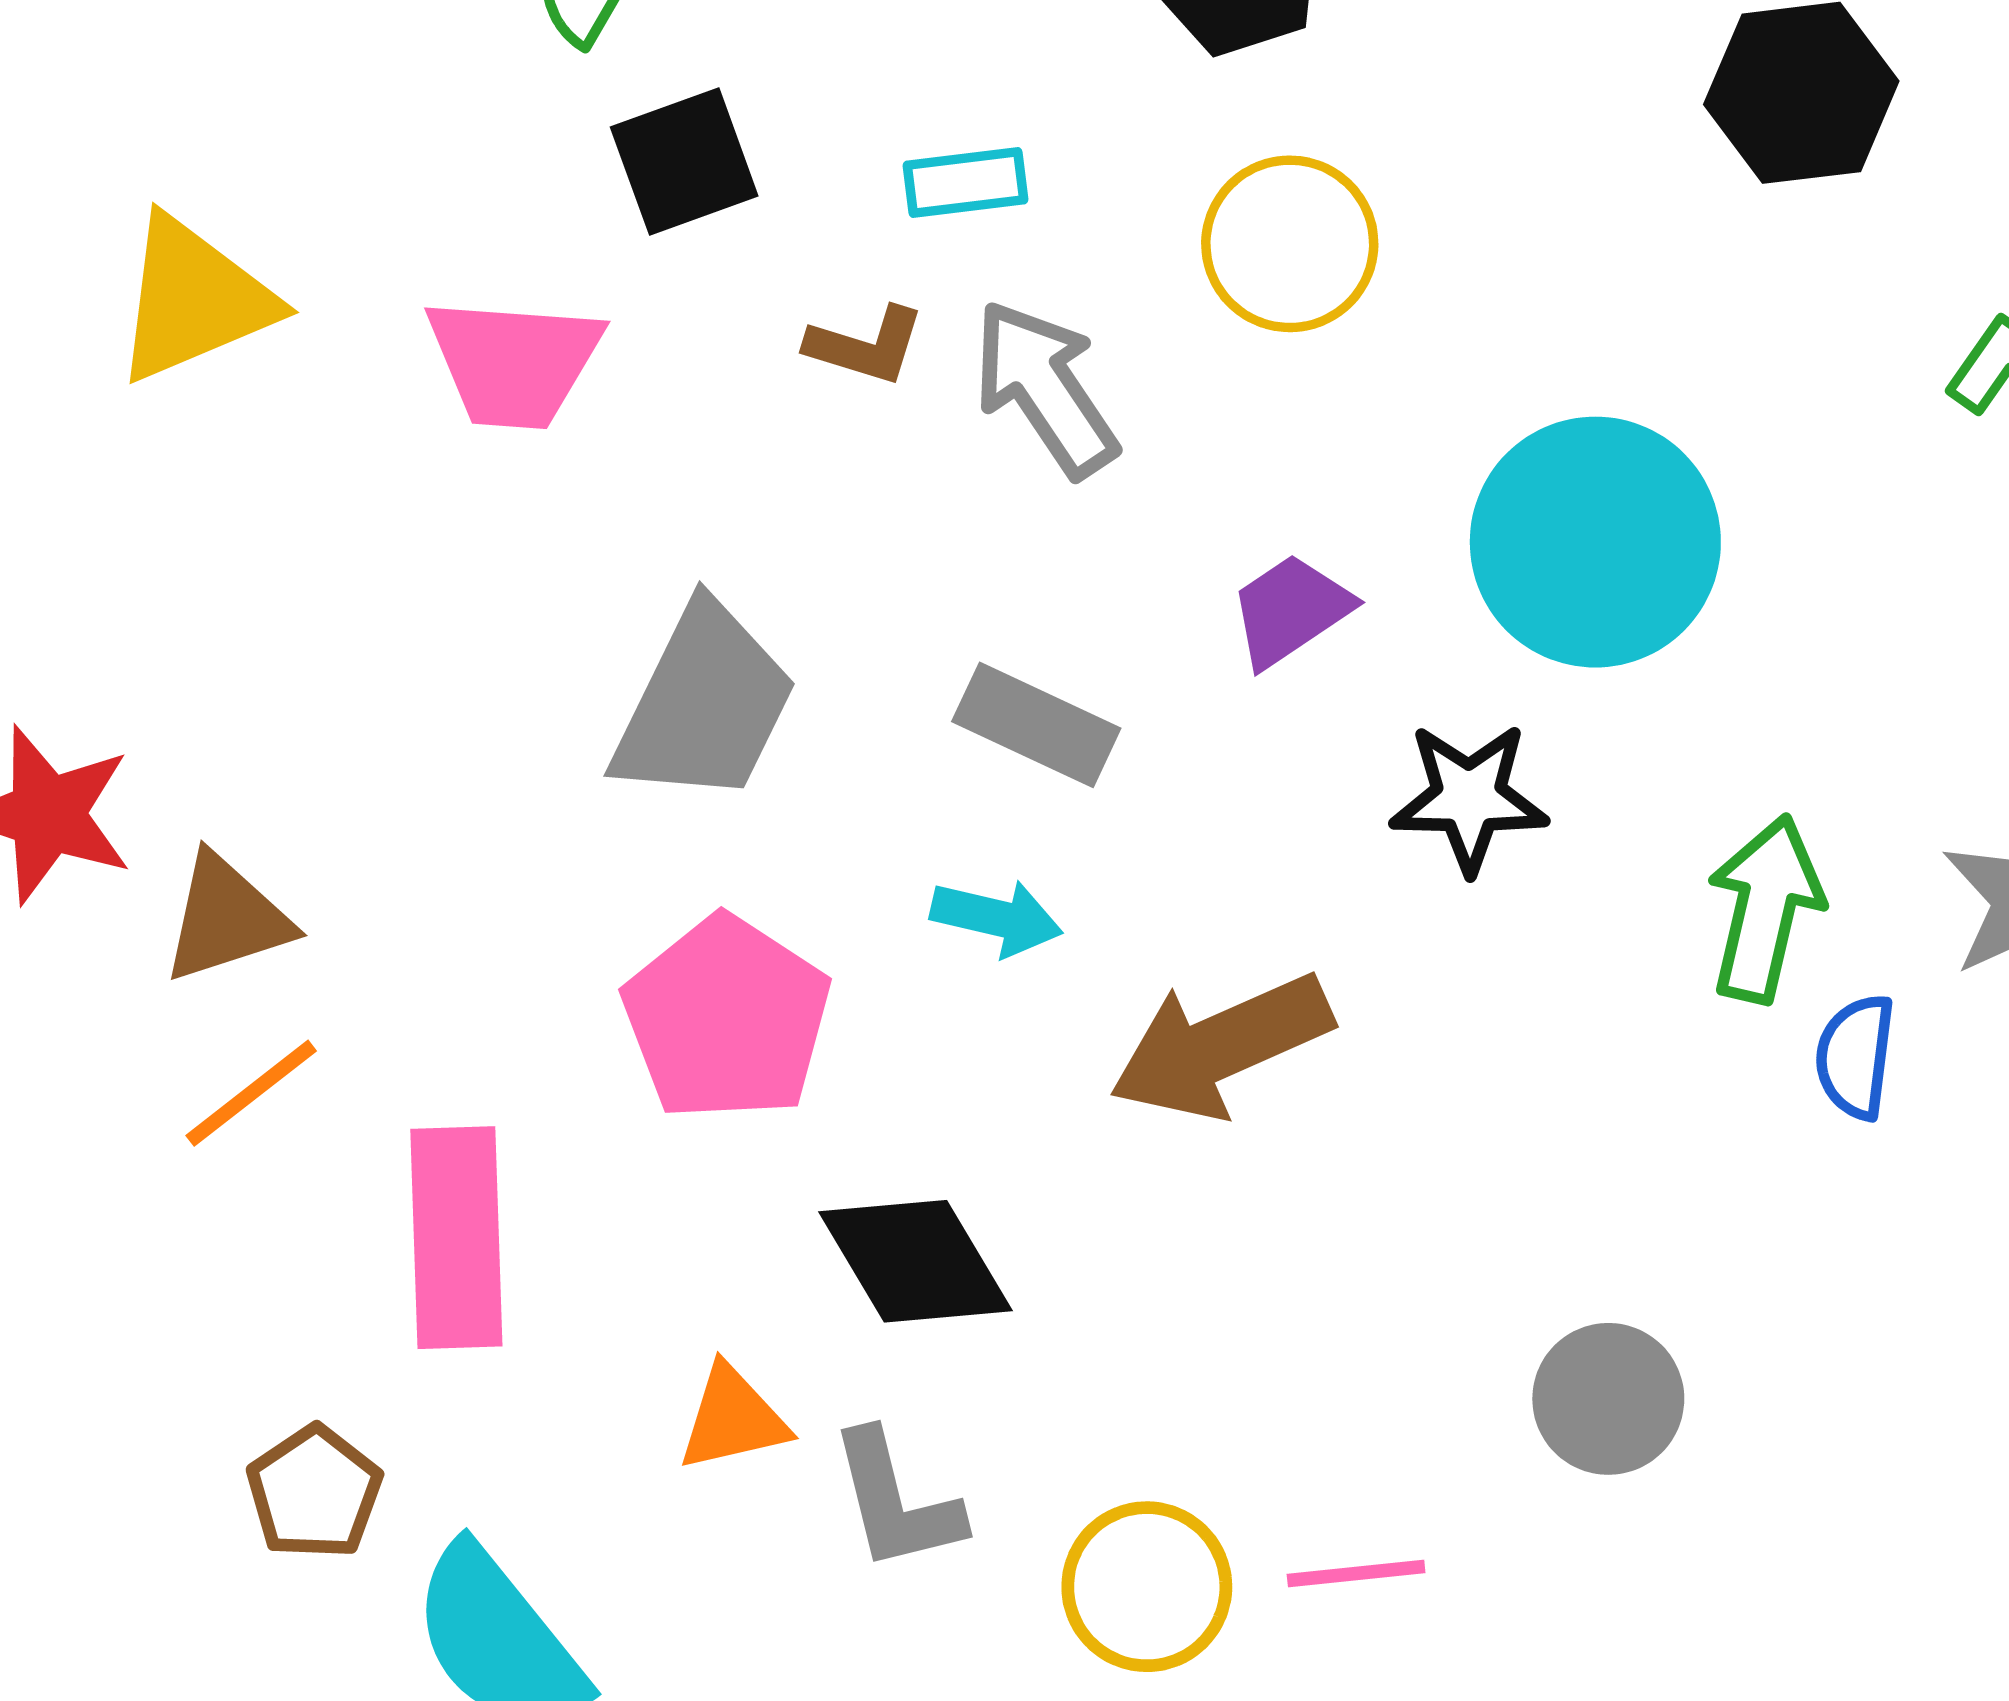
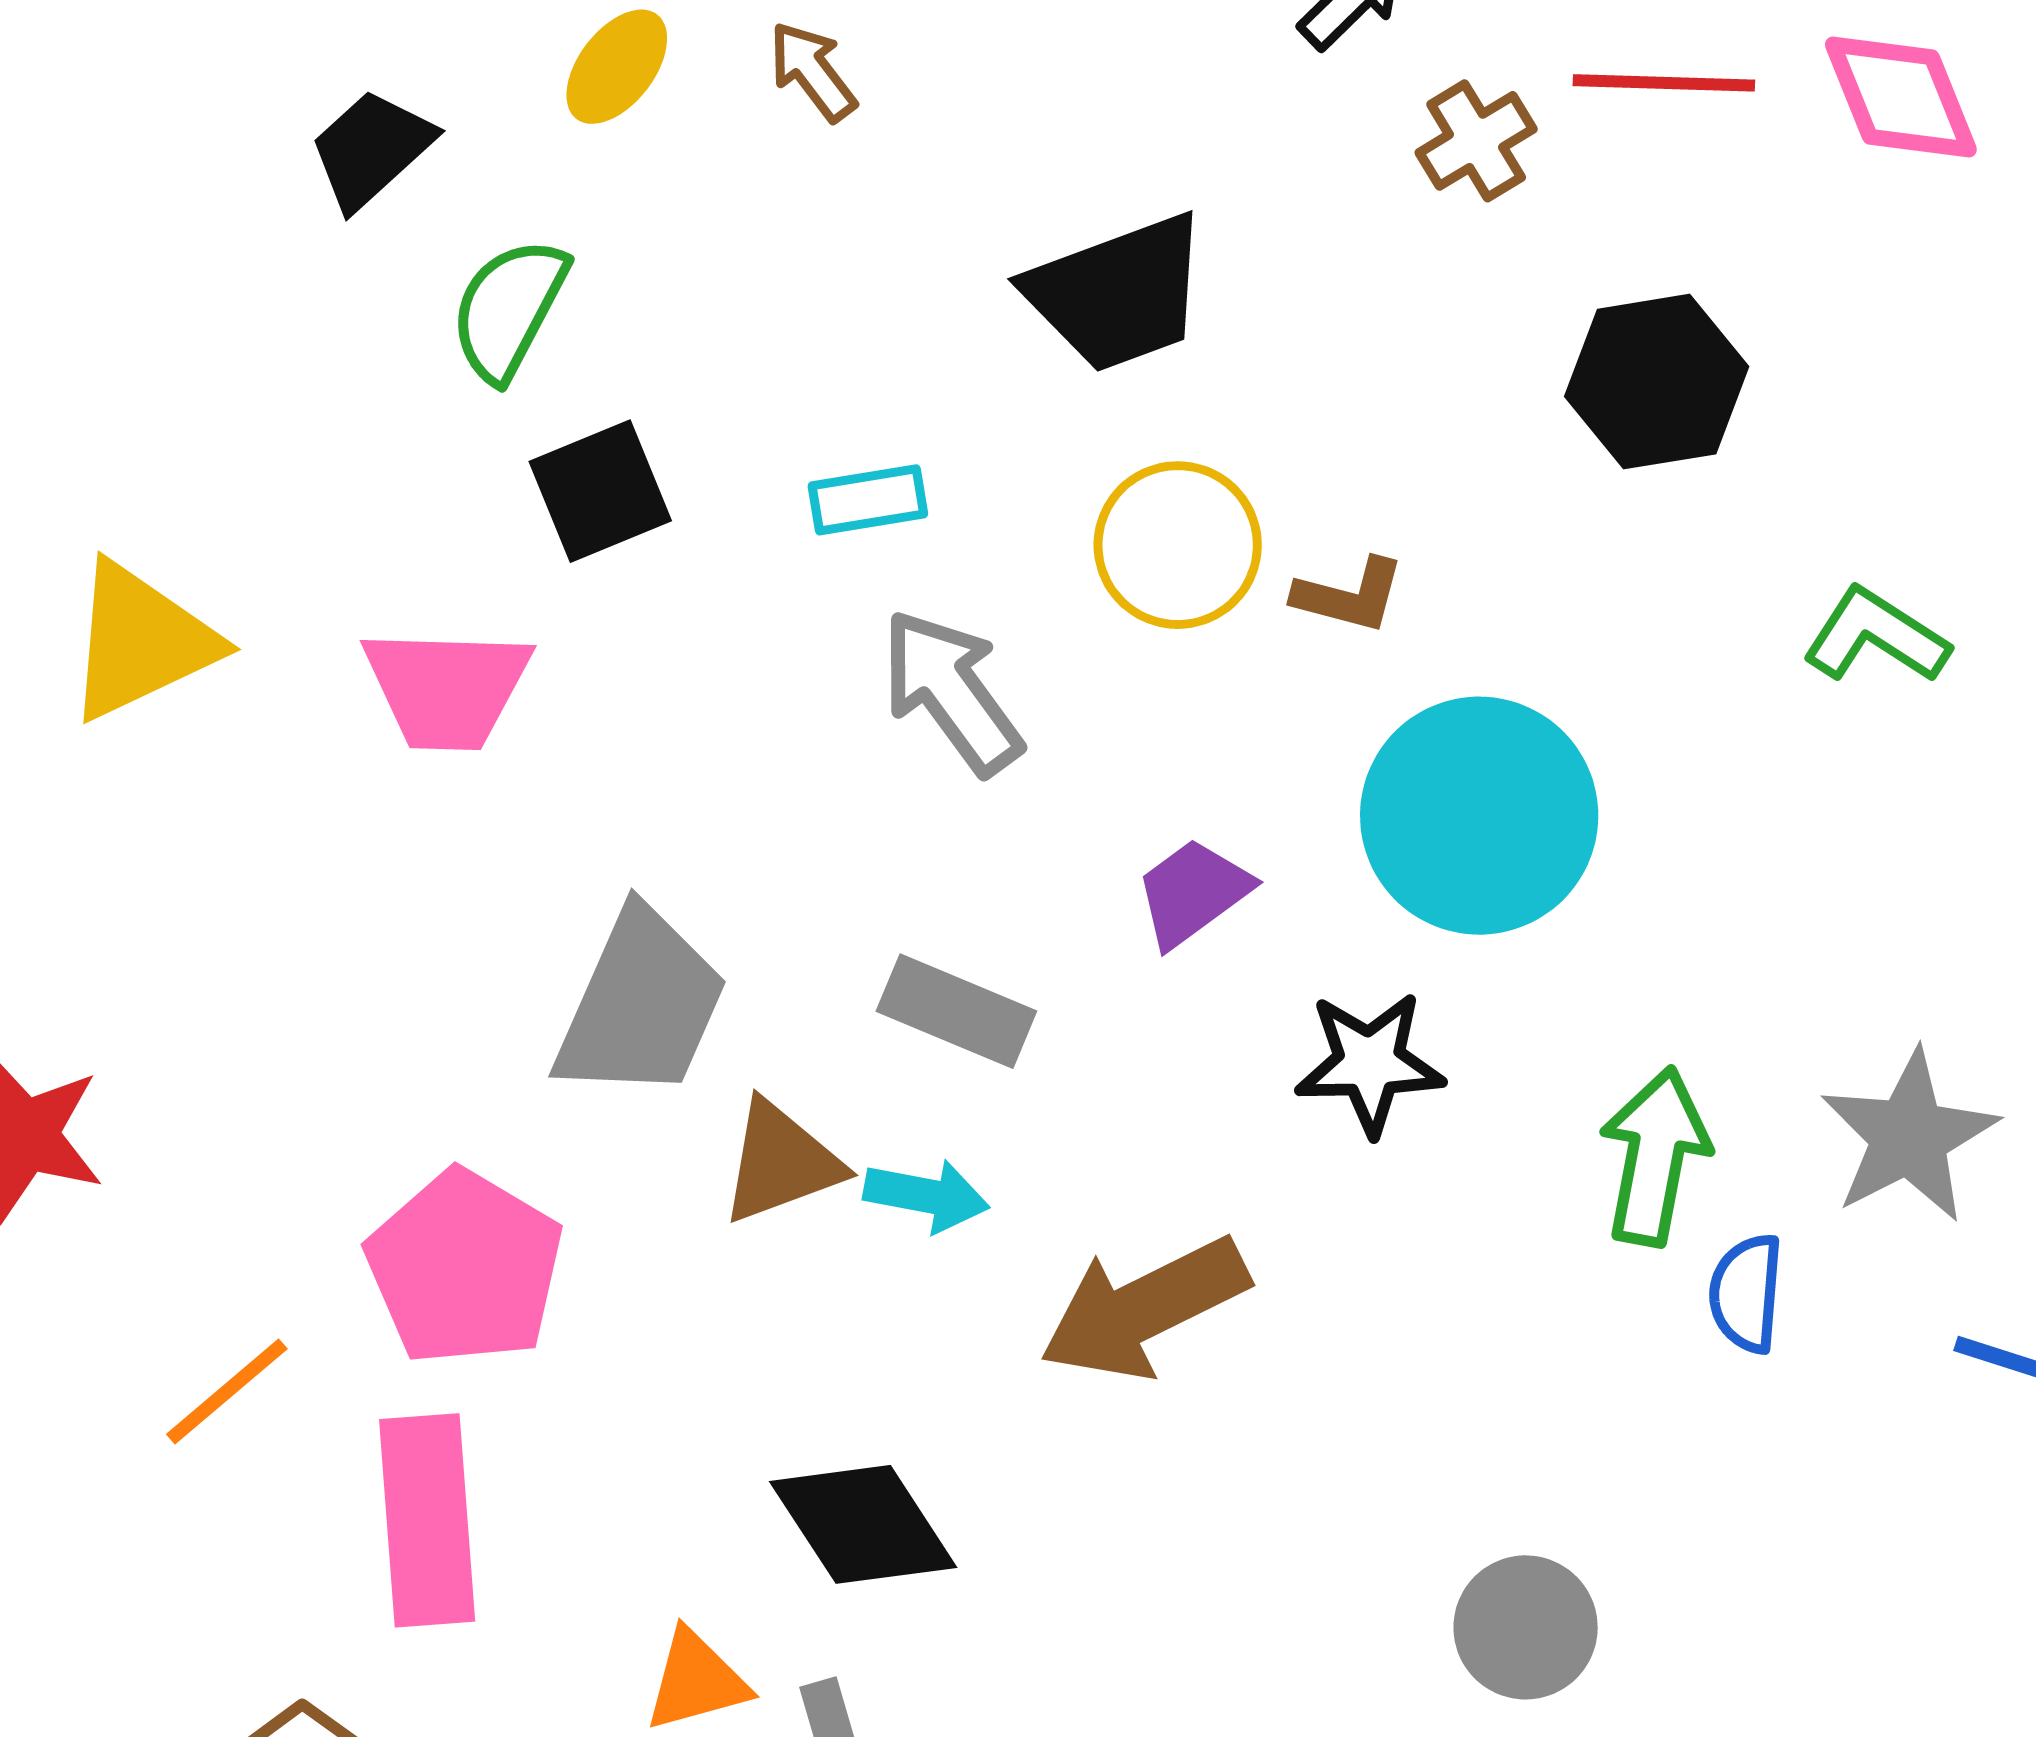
brown L-shape: (866, 346) -> (1349, 596), moved
brown triangle: (227, 918) -> (781, 1162), moved
pink pentagon: (727, 1019) -> (465, 1268), moved

